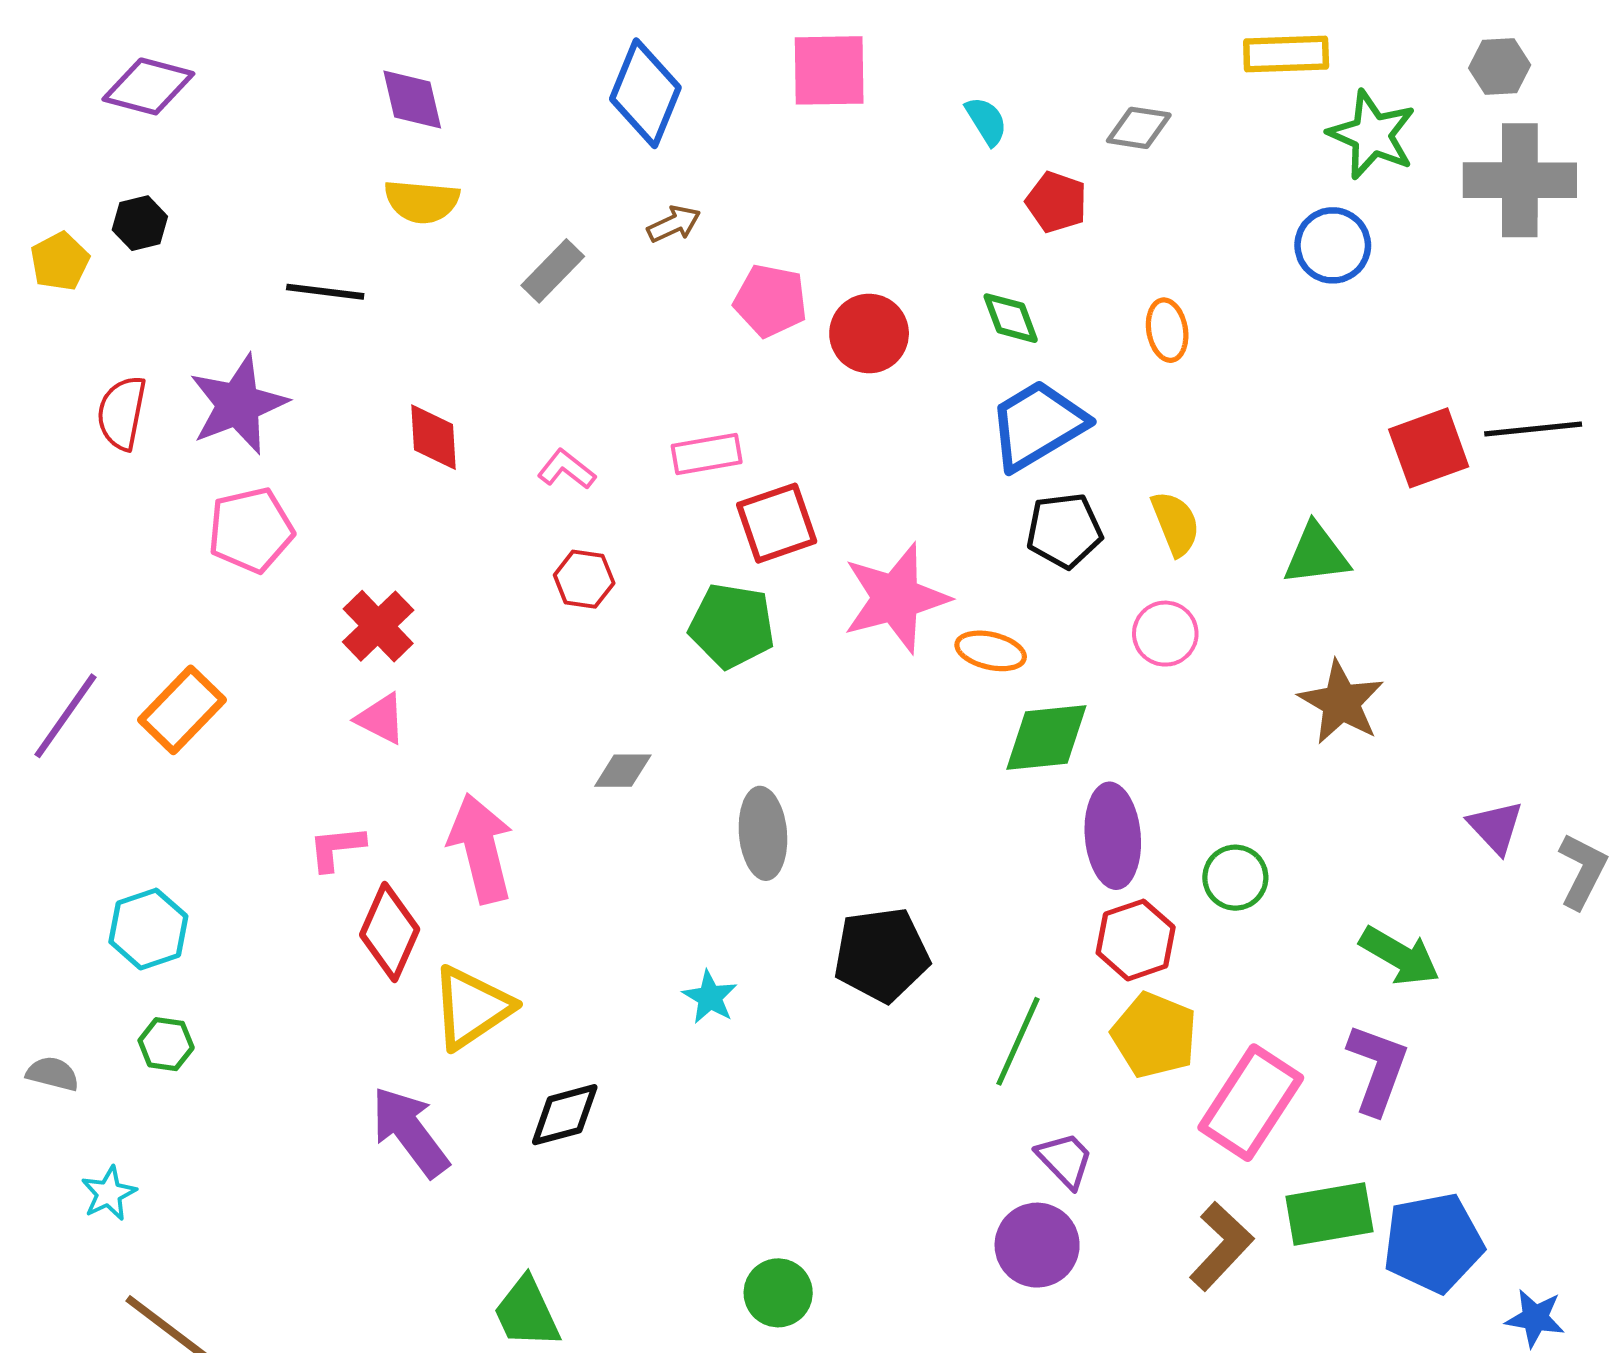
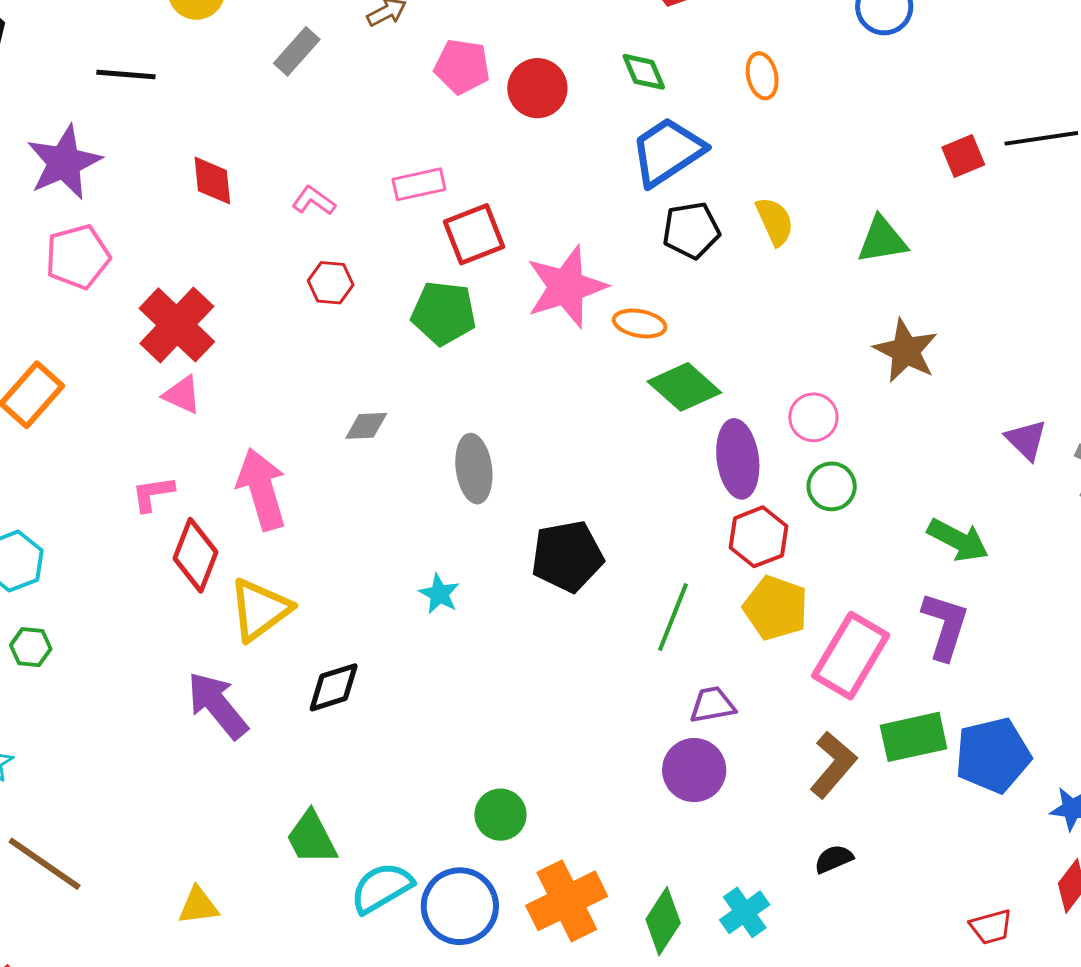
red square: (1429, 448) -> (963, 156), size x0.7
red cross: (378, 626) -> (177, 325), size x1.4
pink circle: (1165, 634) -> (813, 417), moved
green diamond: (1046, 737) -> (684, 387), turned 50
purple trapezoid: (1065, 1160) -> (712, 705), turned -54

